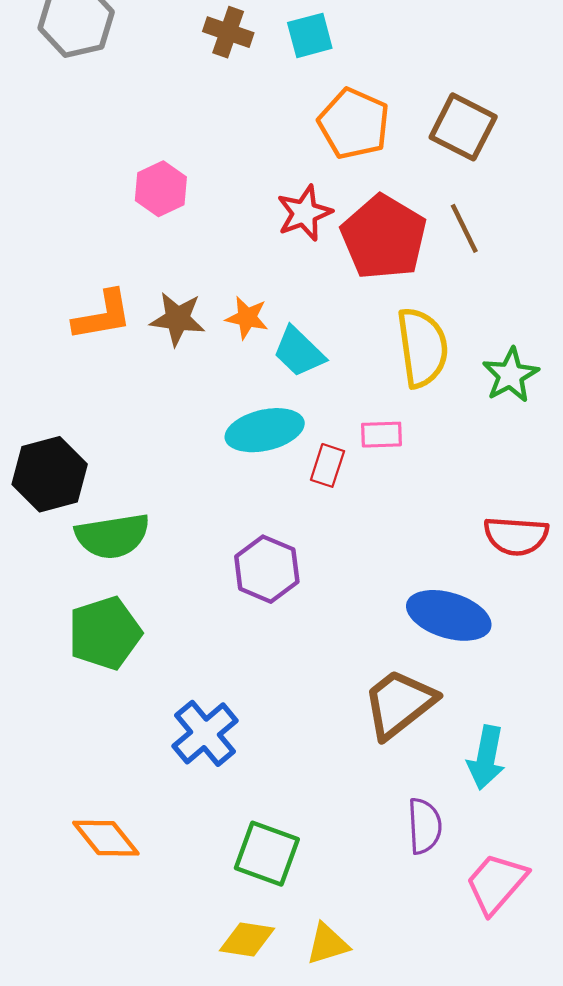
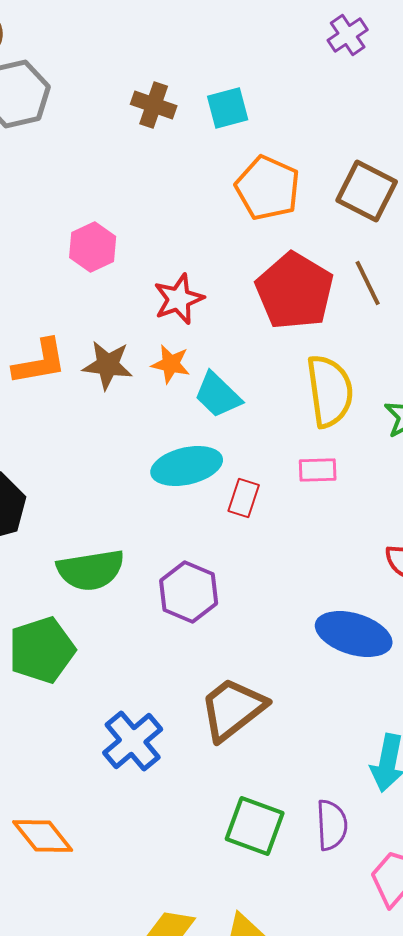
red star: (304, 213) -> (179, 299), moved
pink rectangle: (381, 435) -> (318, 470), moved
green semicircle: (112, 536) -> (91, 570), moved
brown trapezoid: (399, 704) -> (233, 709), moved
green square: (267, 854) -> (255, 826), moved

